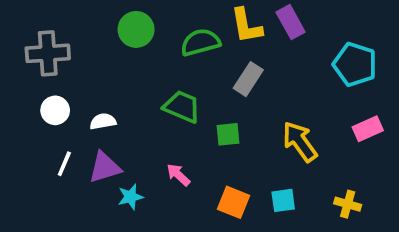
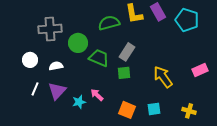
green circle: (136, 29) -> (78, 43), moved
gray cross: (48, 53) -> (50, 29), moved
cyan pentagon: (355, 64) -> (187, 20), moved
gray rectangle: (248, 79) -> (127, 52), moved
purple triangle: (105, 167) -> (57, 91), turned -30
cyan star: (131, 197) -> (79, 102), moved

